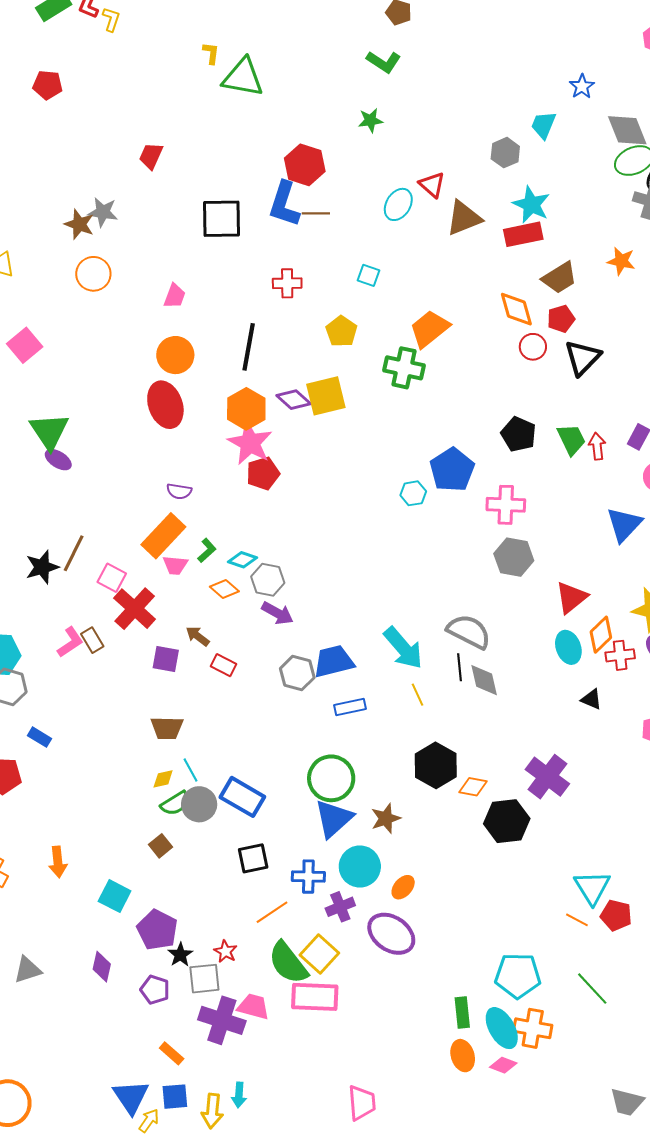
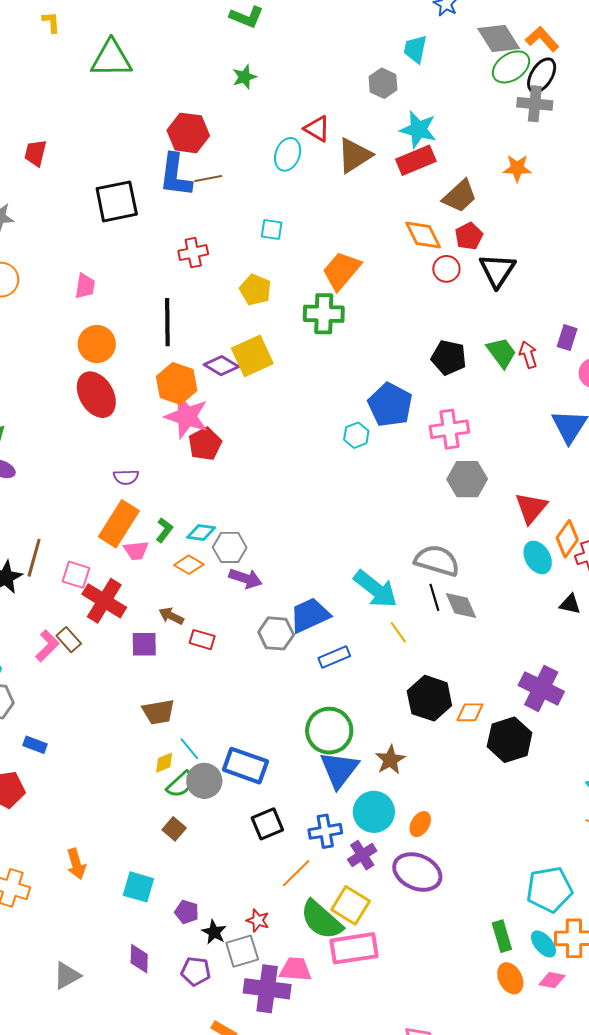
yellow L-shape: (211, 53) -> (51, 22), moved
purple pentagon: (157, 930) -> (187, 912), size x0.6
cyan ellipse: (502, 1028) -> (543, 944), size x0.7

